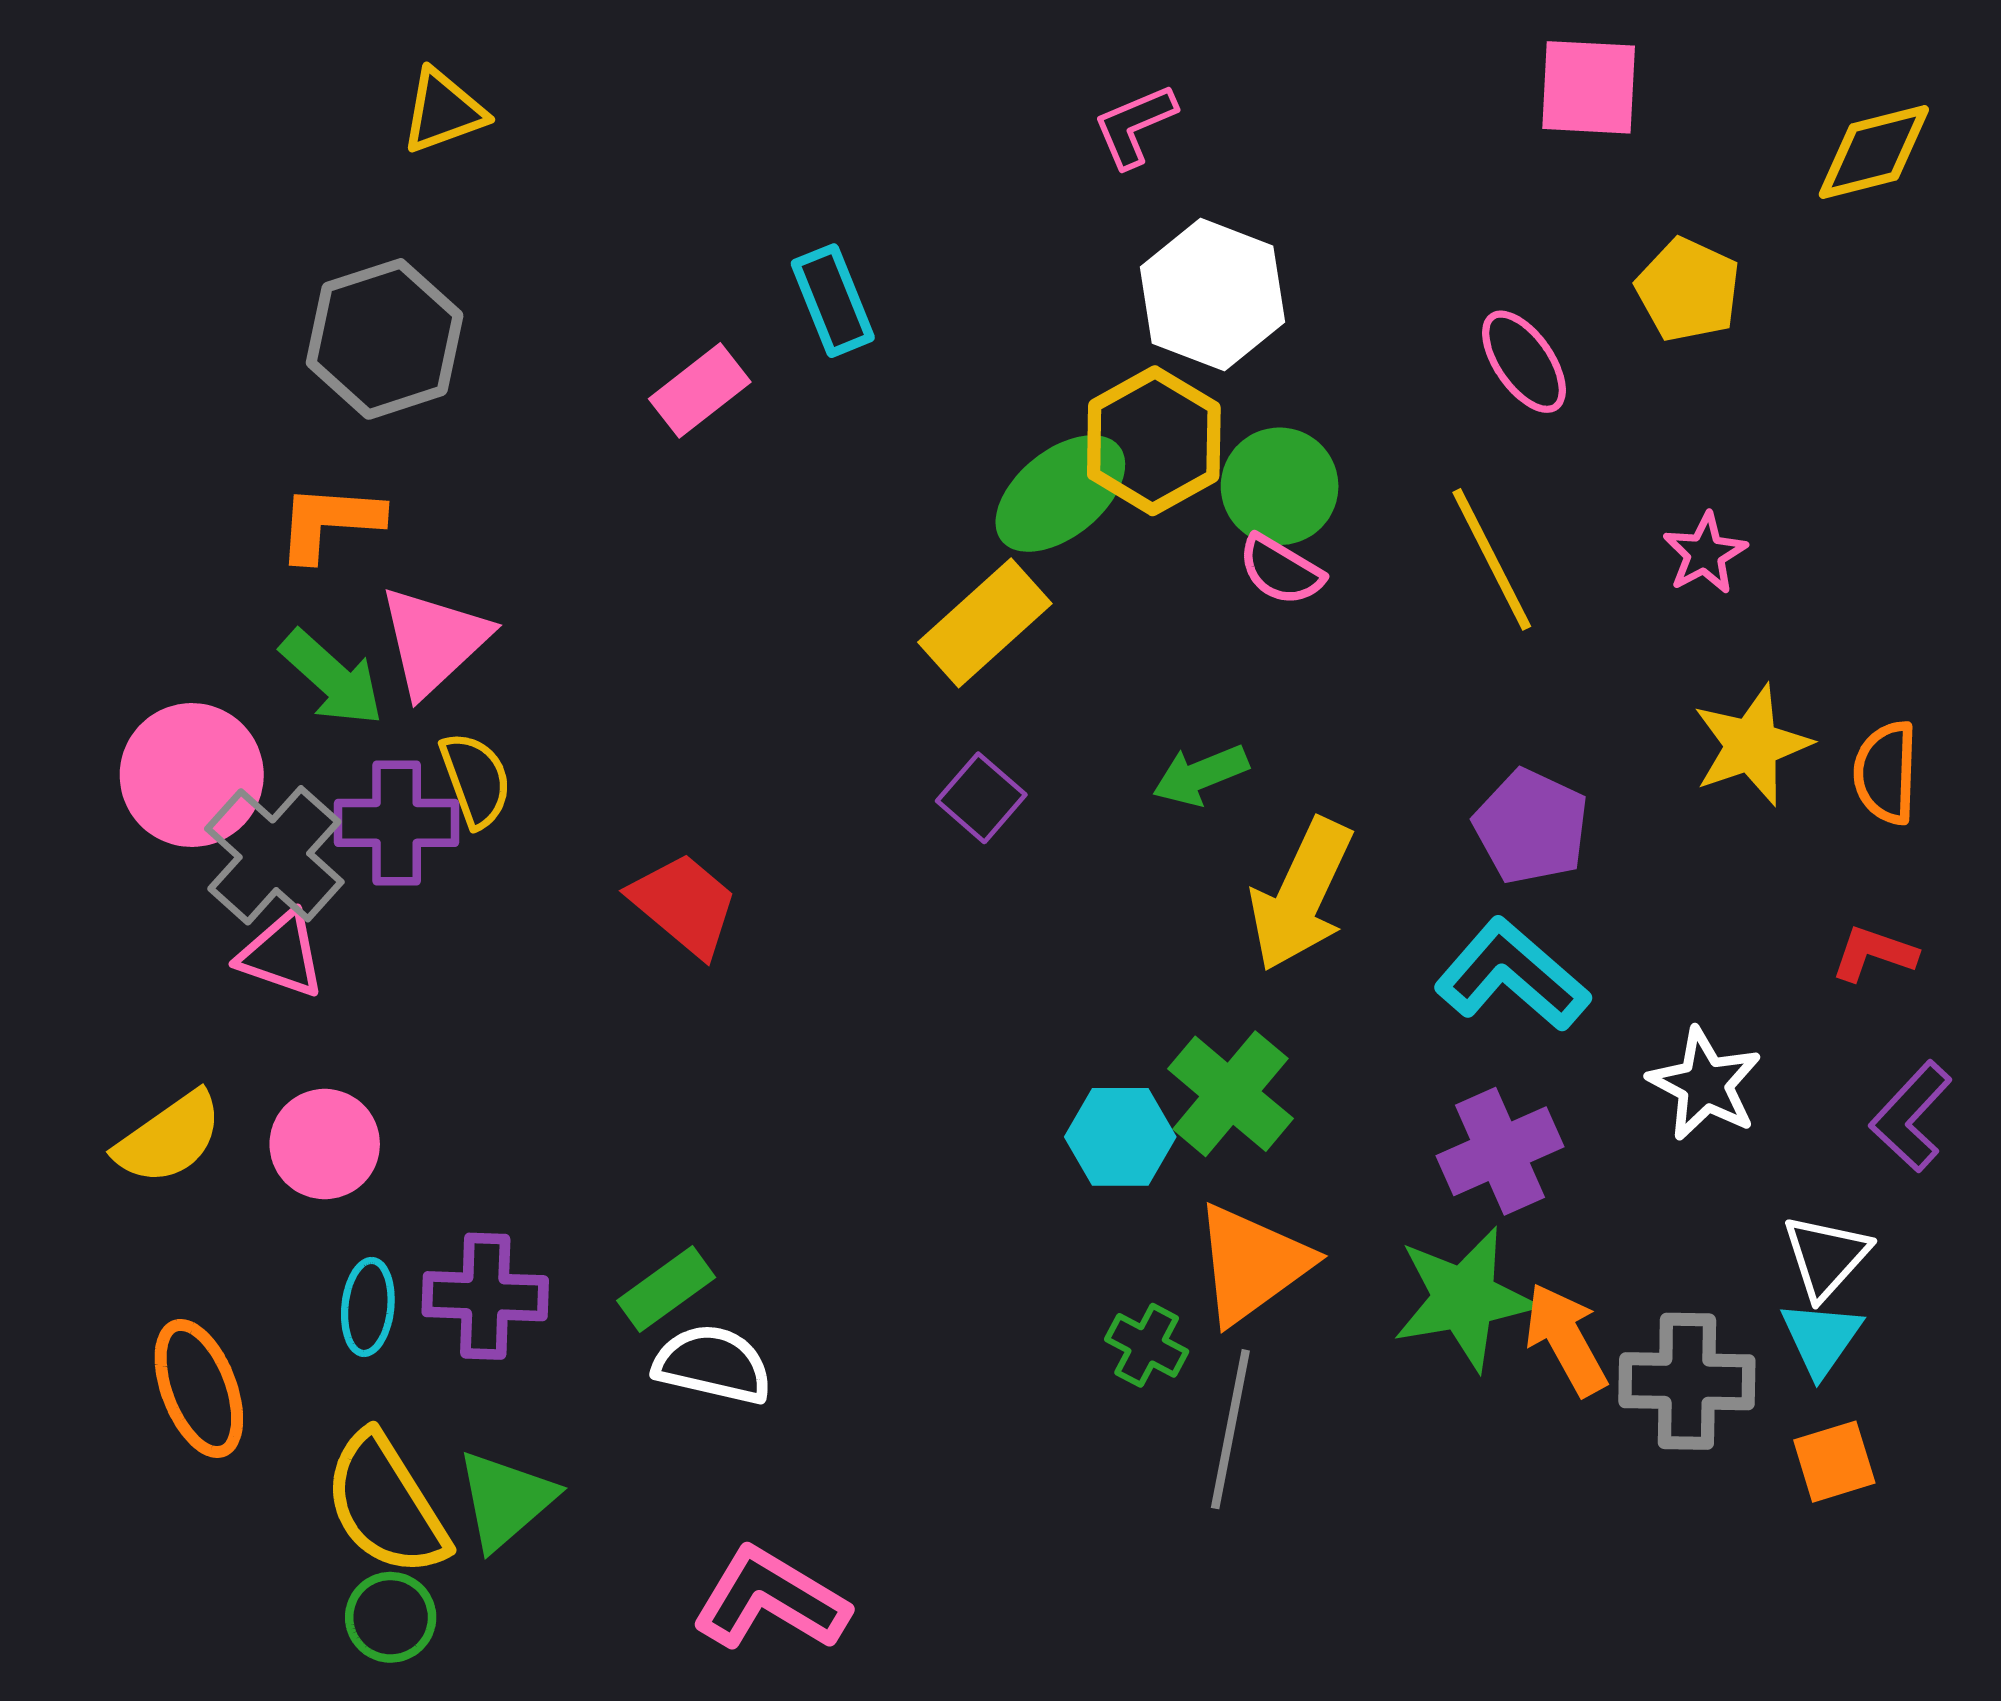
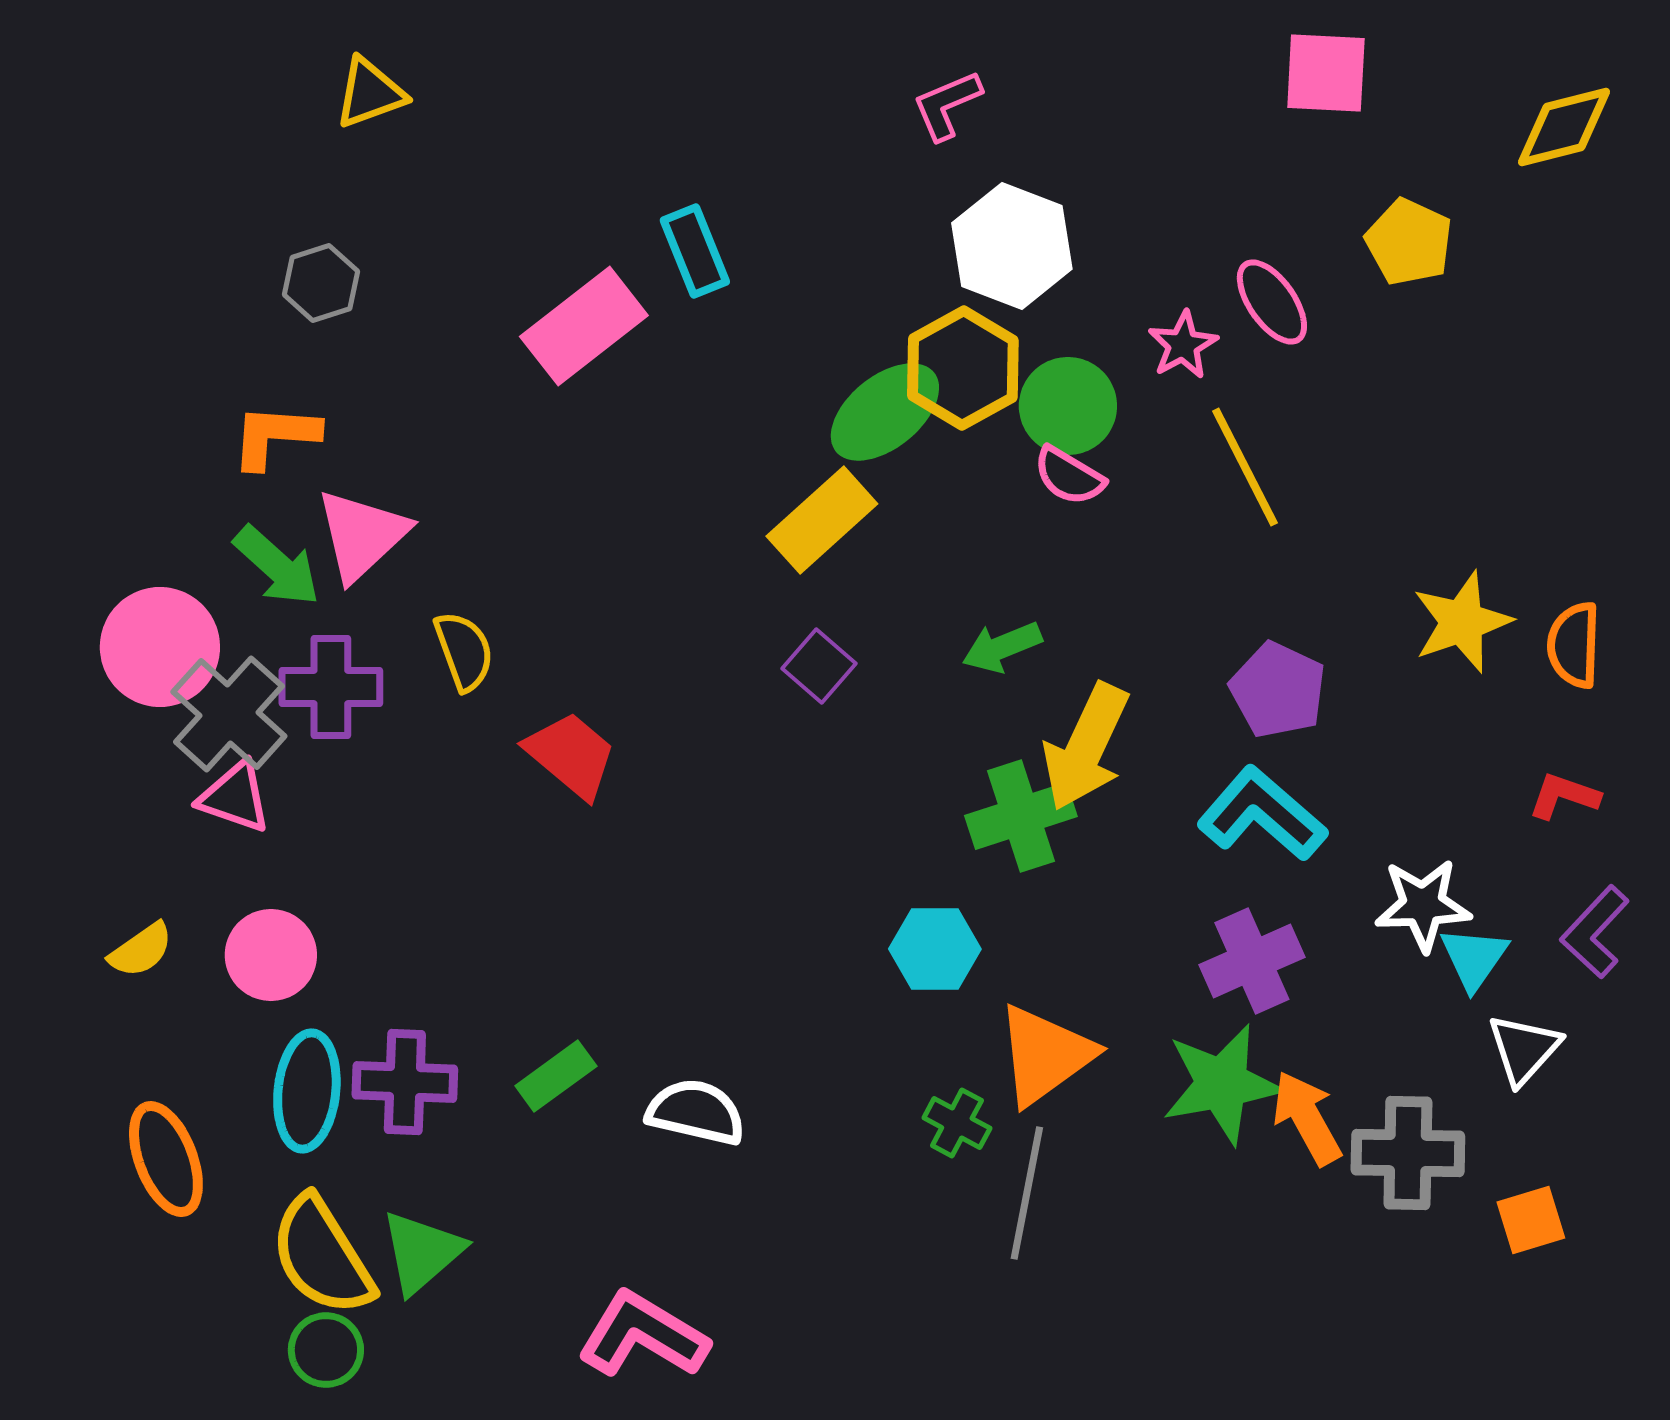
gray hexagon: (385, 339) -> (321, 283), size x0.6
pink rectangle: (700, 390) -> (584, 326), size x1.5
pink star: (1705, 553) -> (1183, 345), moved
yellow semicircle: (476, 780) -> (464, 651), moved
white star: (1705, 1084) -> (1423, 905), turned -30
green cross: (1230, 1094) -> (1021, 816), moved, turned 32
yellow semicircle: (169, 1138) -> (141, 950), size x0.7
cyan ellipse: (368, 1307) -> (307, 1091), size x1.5
cyan triangle: (1821, 1338) -> (1474, 958), moved
white semicircle: (713, 1364) -> (696, 1112), moved

